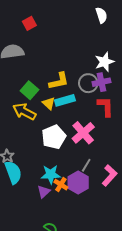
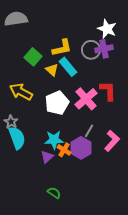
white star: (104, 62) -> (107, 29), turned -30
cyan rectangle: (65, 100) -> (68, 67), turned 66
red L-shape: (105, 106) -> (108, 91), moved
yellow arrow: (24, 112) -> (21, 92), moved

